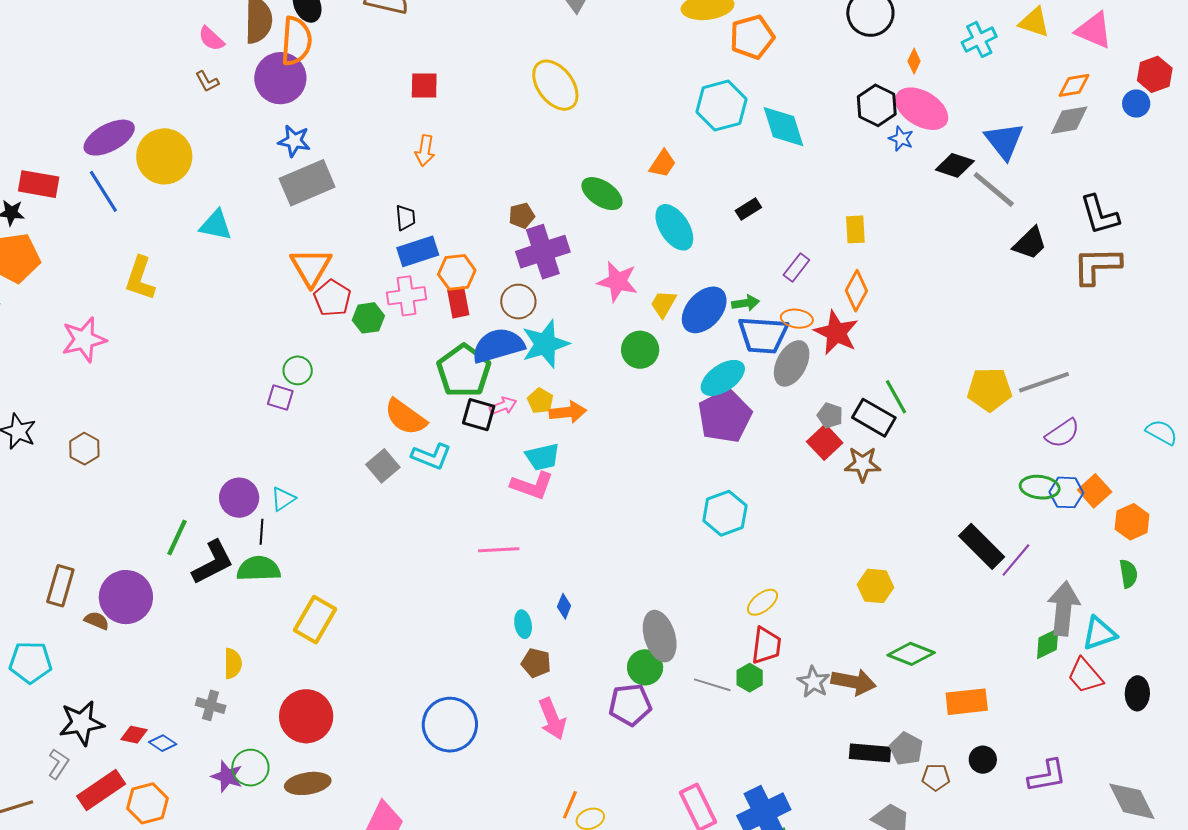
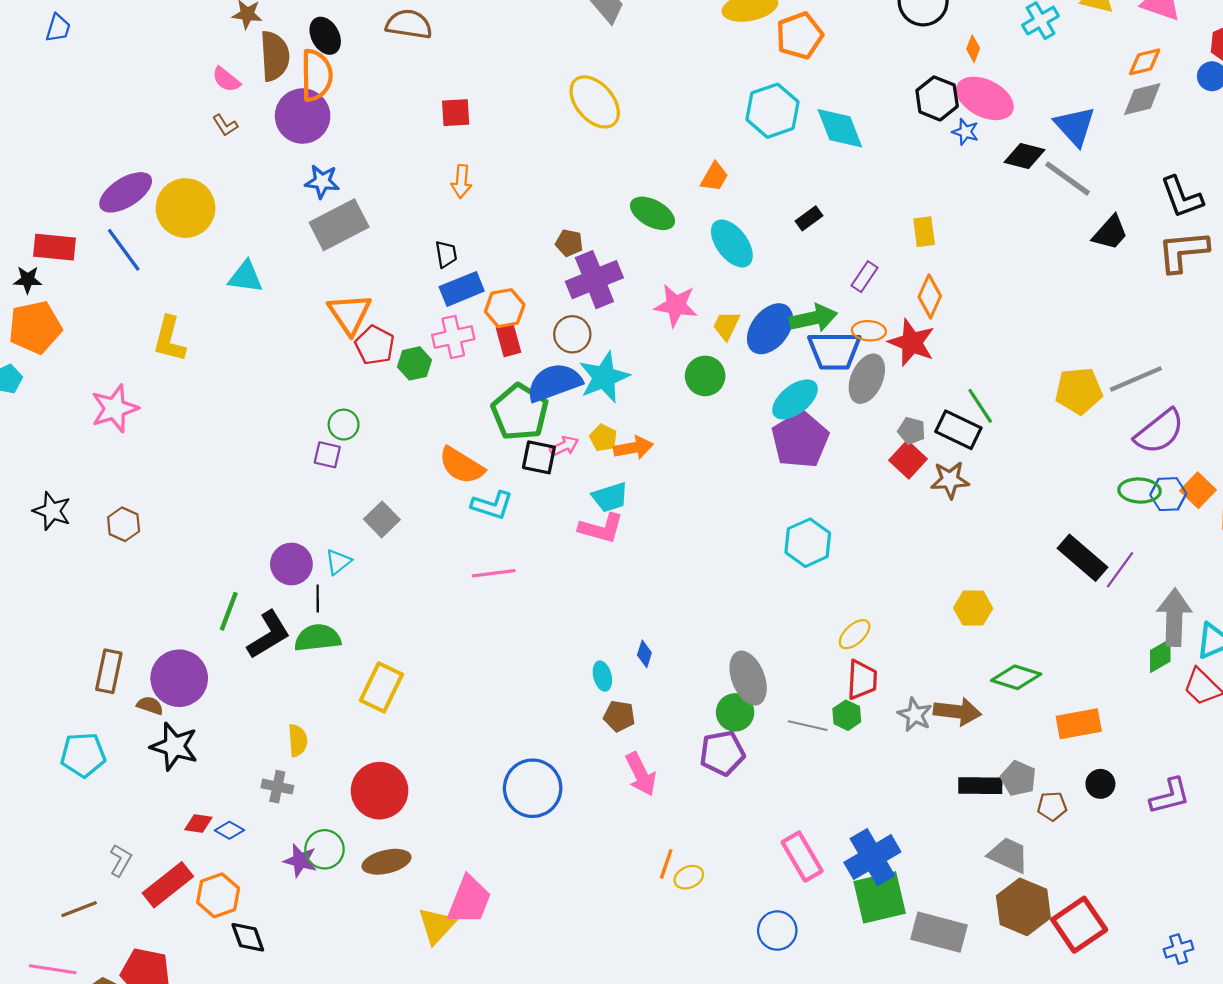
brown pentagon: (522, 216) -> (569, 243), turned 30
green arrow: (746, 303) -> (813, 318), size x1.6
purple semicircle: (1062, 433) -> (1159, 432), size x1.4
gray square: (383, 466) -> (382, 519), moved
pink line: (499, 550) -> (494, 573), moved
black star: (81, 723) -> (174, 746), moved, turned 30

